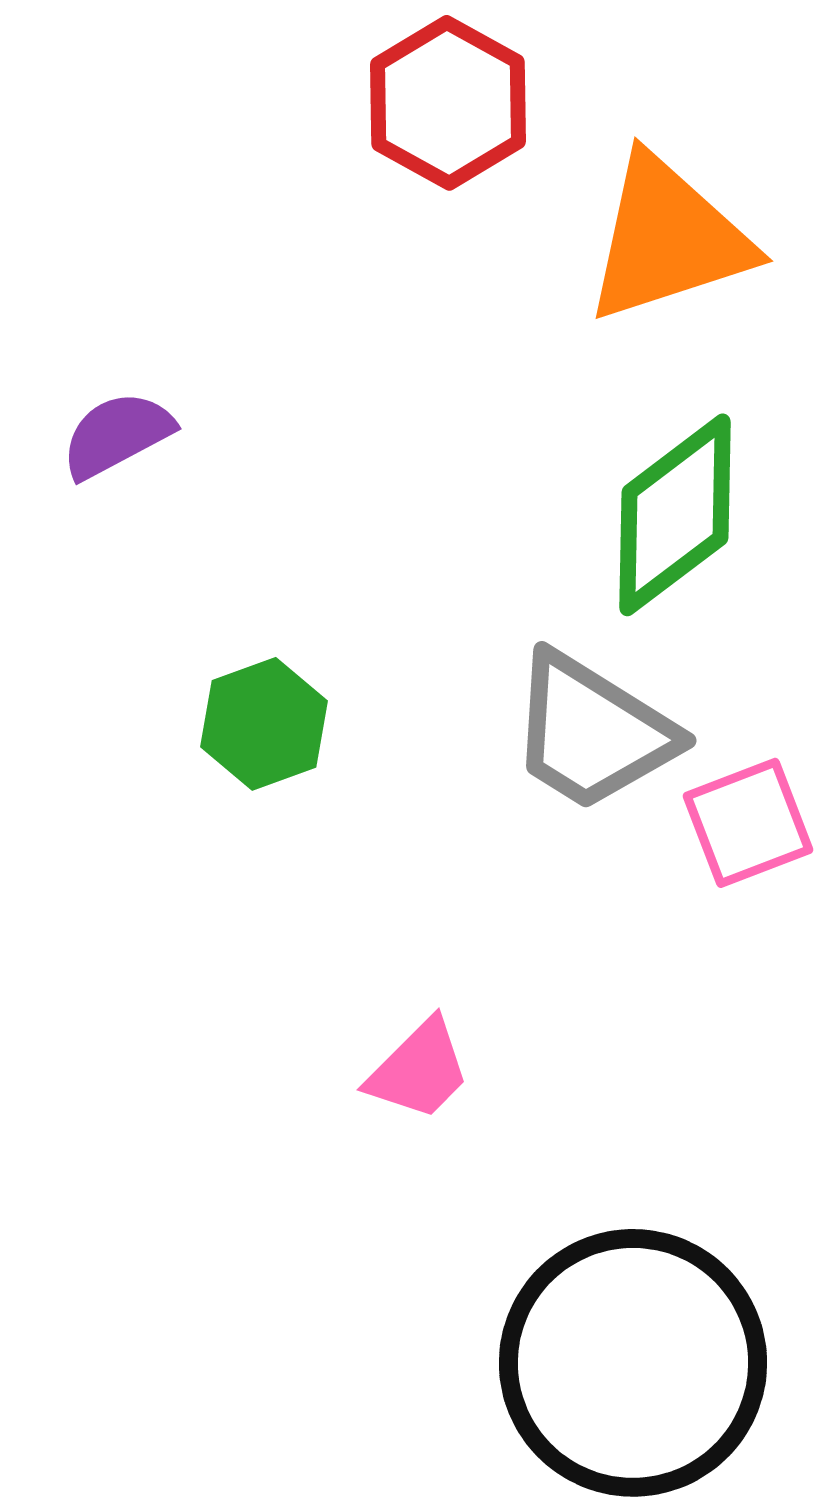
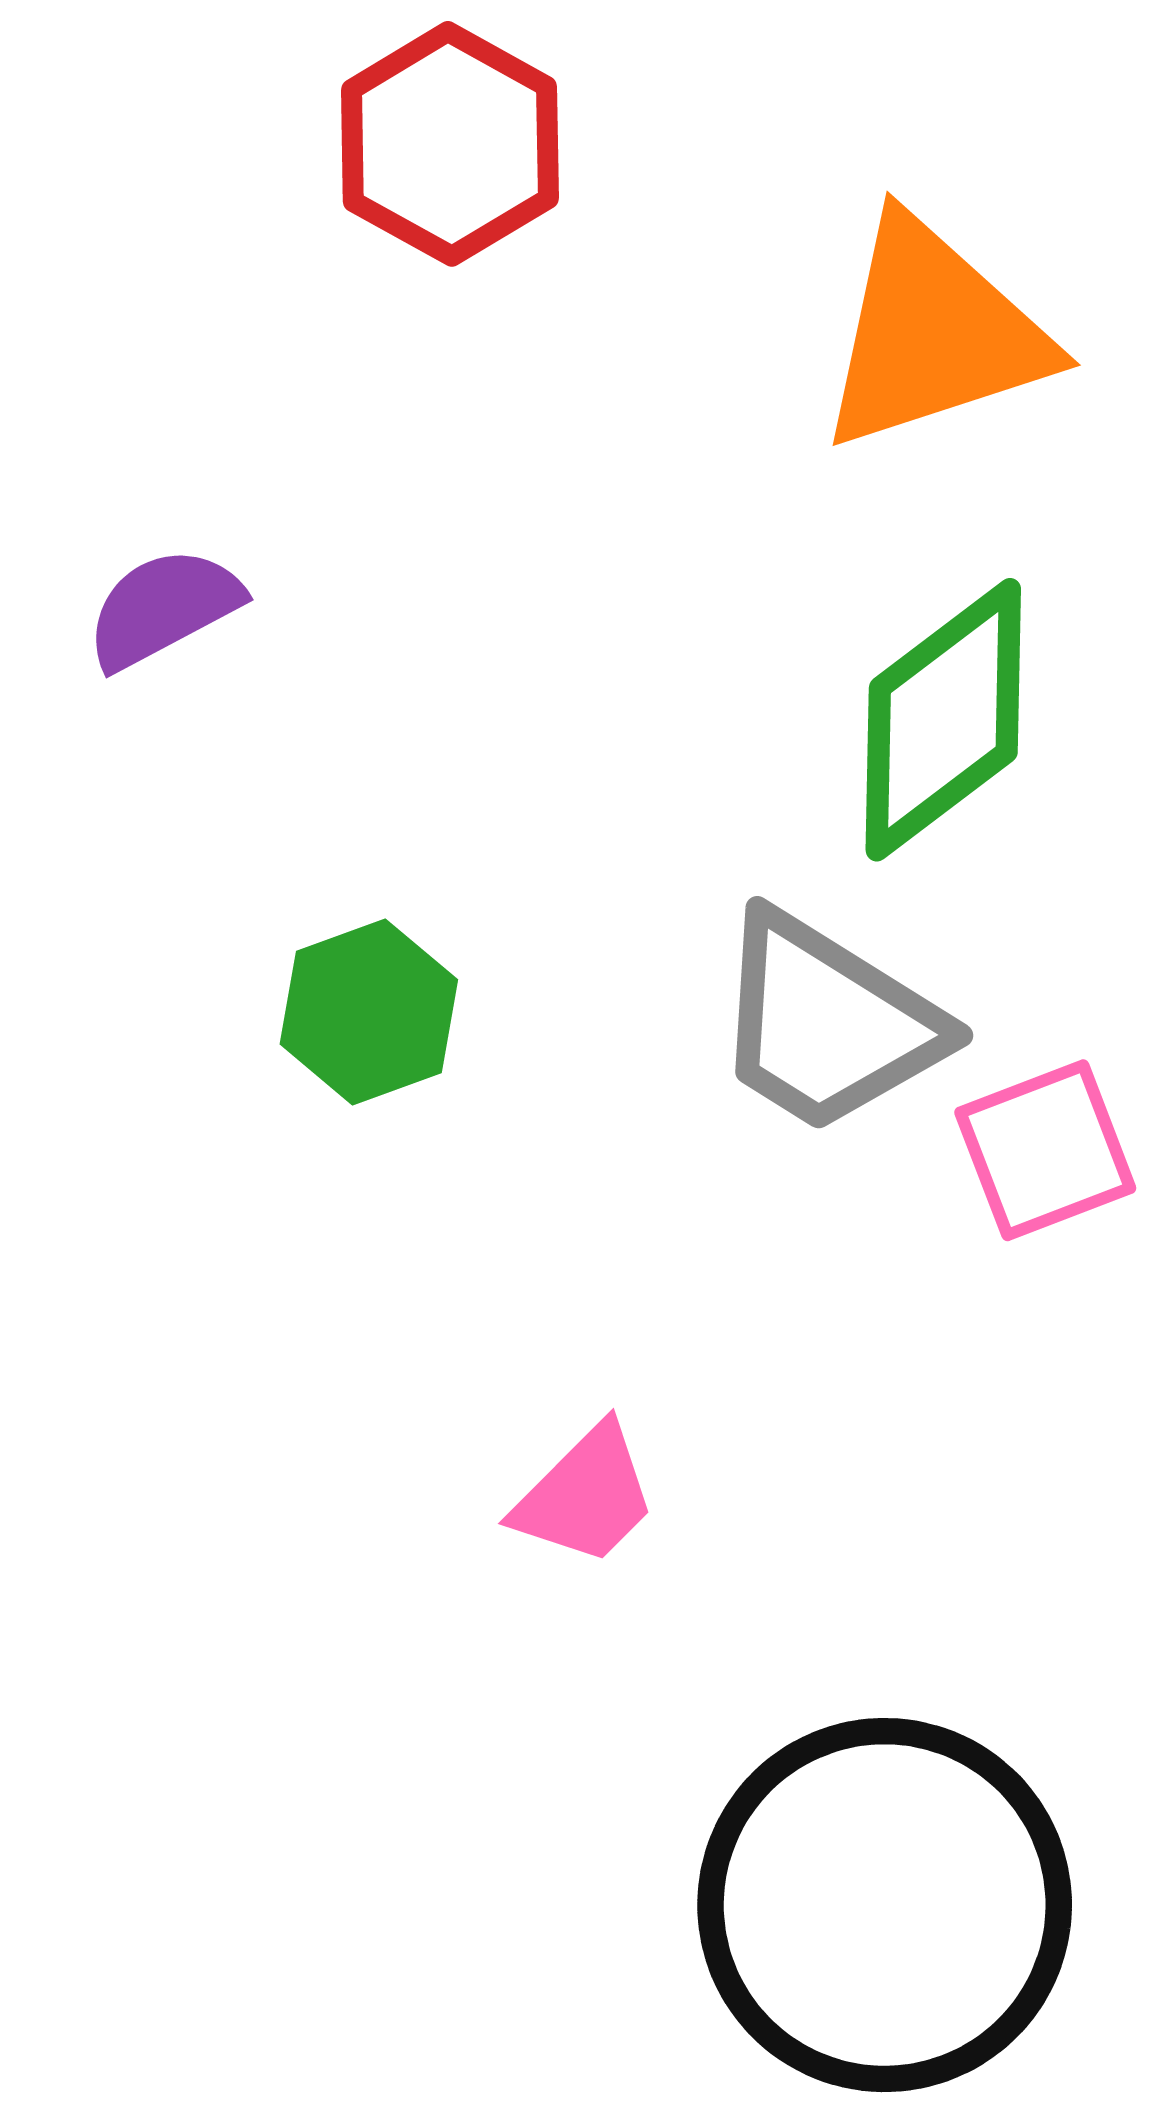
red hexagon: (448, 103) -> (450, 144), moved

